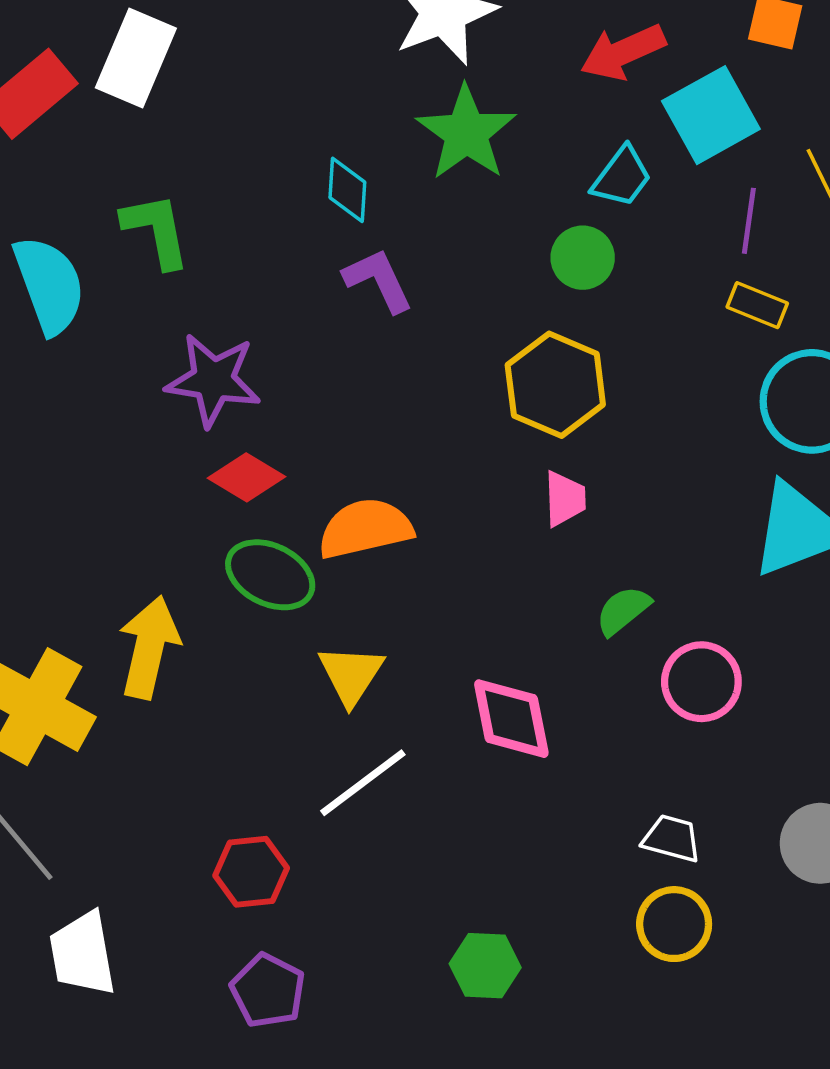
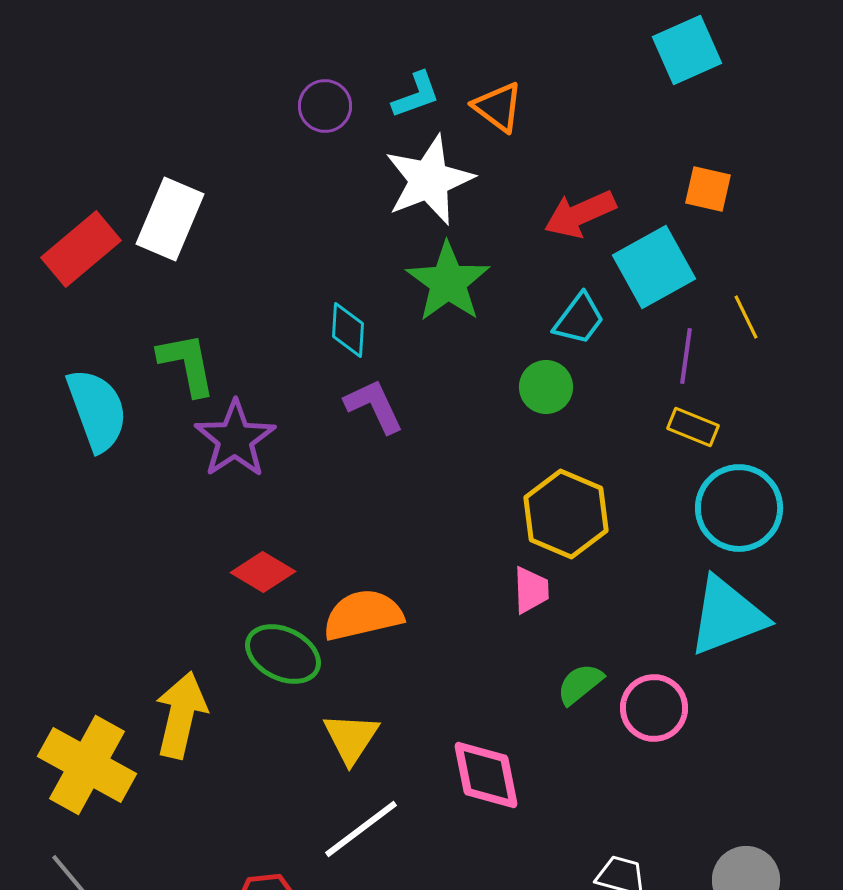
purple star: (213, 380) -> (235, 439), moved, turned 30
yellow hexagon: (555, 385) -> (566, 514), moved
pink circle: (701, 682) -> (654, 708), moved

